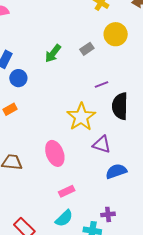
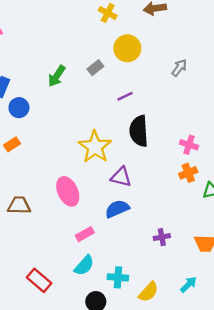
purple line: (102, 85) -> (125, 96), moved
blue semicircle: (116, 171) -> (117, 209), moved
purple cross: (108, 214) -> (162, 237), moved

